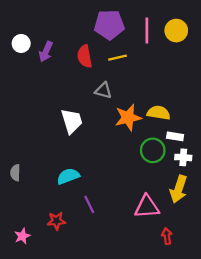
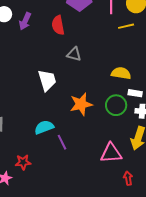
yellow line: (117, 58) -> (126, 26), moved
orange star: (128, 117) -> (81, 104), moved
purple line: (89, 204) -> (62, 142), moved
red star: (56, 221) -> (23, 162), moved

